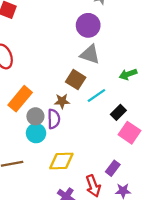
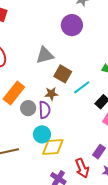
gray triangle: (90, 54) -> (45, 55), moved, turned -30
cyan circle: (36, 133) -> (42, 134), moved

